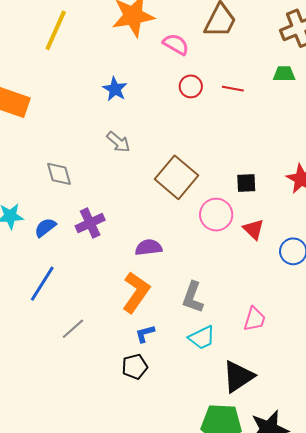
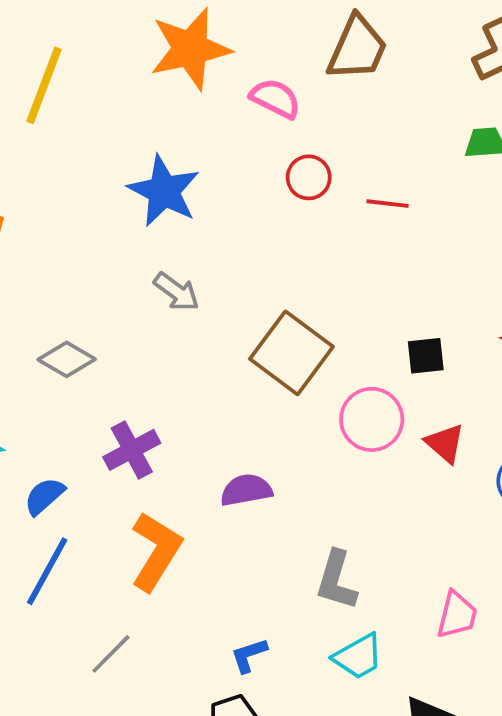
blue star: (115, 89) -> (164, 191), size x1.5
red line: (233, 89) -> (388, 204), moved
gray diamond: (59, 174) -> (67, 359), turned -40
blue semicircle: (45, 228) -> (44, 496), moved
orange L-shape: (136, 292) -> (156, 551), moved

